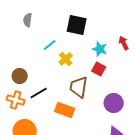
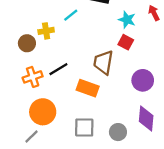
yellow cross: (66, 59) -> (46, 31), moved, turned 32
brown circle: (20, 76) -> (27, 43), moved
orange cross: (16, 100) -> (33, 77), turned -36

